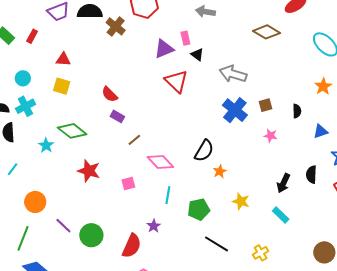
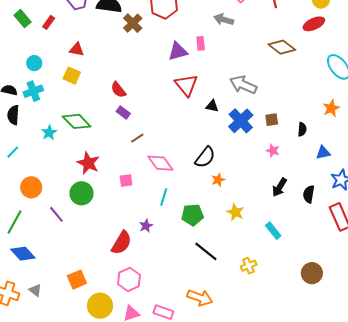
black triangle: (197, 55) -> (212, 106), moved, turned -32
black arrow: (283, 183) -> (279, 187), moved
green circle: (91, 235) -> (82, 193), moved

